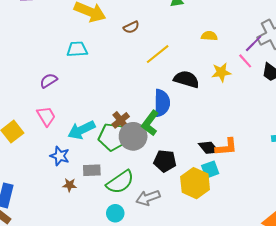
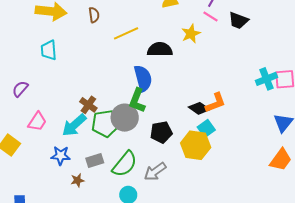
brown semicircle: (131, 27) -> (94, 15), turned -56
cyan trapezoid: (77, 49) -> (49, 50), turned -75
yellow line: (158, 54) -> (126, 33), turned 30
purple semicircle: (49, 81) -> (20, 89), moved
pink trapezoid: (46, 116) -> (37, 122), turned 80
brown cross: (121, 120) -> (88, 105), moved

